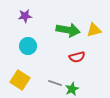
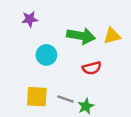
cyan circle: (28, 46) -> (46, 55), moved
yellow square: (20, 80) -> (37, 97), moved, turned -30

